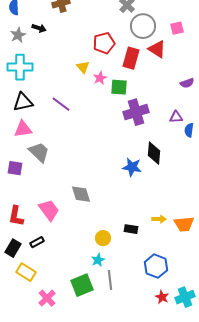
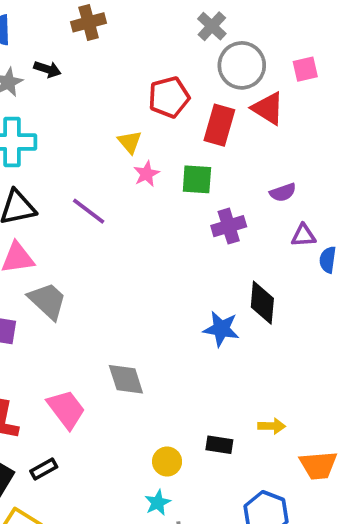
pink star: (100, 78) -> (146, 174), moved
purple semicircle: (187, 83) -> (283, 192), moved
purple cross: (136, 112) -> (229, 226), size x0.7
orange trapezoid: (184, 224) -> (318, 465), moved

